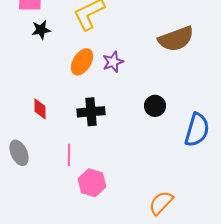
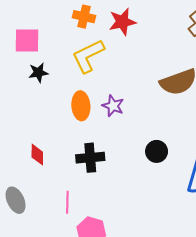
orange ellipse: (82, 62) -> (81, 106), turned -36
purple star: (113, 62) -> (113, 106), turned -30

